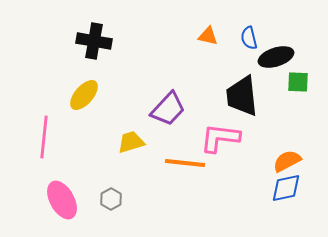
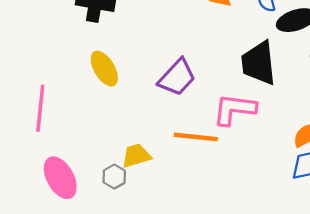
yellow ellipse: (84, 95) -> (104, 69), moved, turned -72
yellow trapezoid: (131, 142) -> (136, 156), moved

